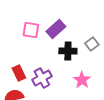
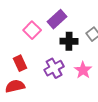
pink square: (31, 30) -> (32, 30), moved, turned 36
purple cross: (42, 78) -> (54, 68), moved

